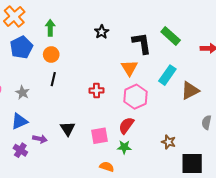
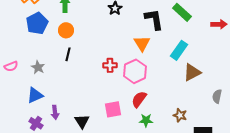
brown triangle: (190, 91) -> (192, 72), moved
pink hexagon: (136, 97) -> (135, 71), moved
black triangle: (68, 129) -> (82, 121), moved
purple arrow: (40, 139) -> (55, 112), turned 72
green star: (124, 147) -> (146, 120), moved

